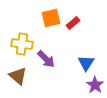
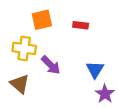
orange square: (51, 18) -> (42, 20), moved
red rectangle: (73, 23) -> (81, 25), turned 48

